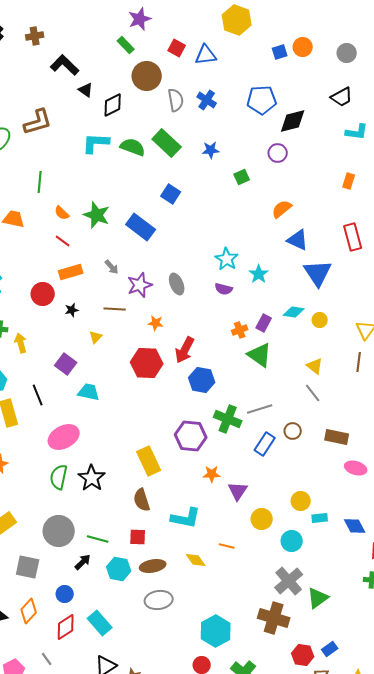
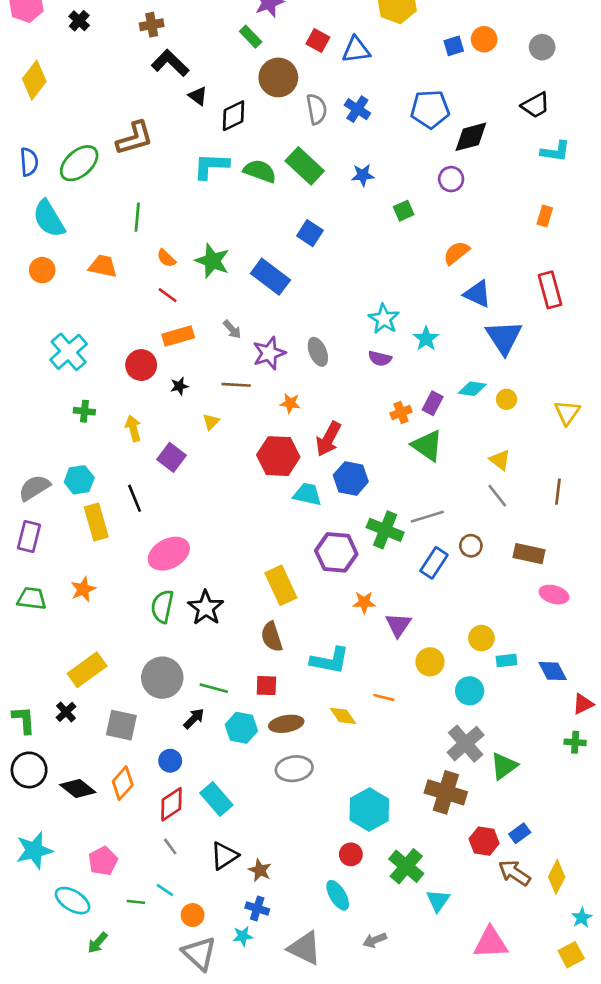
brown cross: (35, 36) -> (152, 25), moved
yellow arrow: (21, 343) -> (133, 428), moved
brown line: (359, 362) -> (558, 492), moved
cyan trapezoid: (89, 392) -> (307, 494), moved
gray line: (47, 659) -> (170, 846), moved

